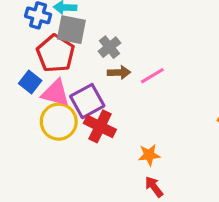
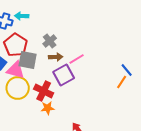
gray square: (71, 30) -> (28, 60), moved
purple square: (87, 101) -> (64, 75), moved
orange star: (149, 155) -> (48, 108), moved

